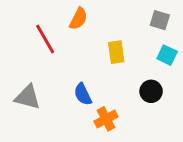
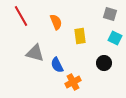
orange semicircle: (78, 19) -> (56, 22), moved, turned -49
red line: (45, 39) -> (21, 16), moved
gray triangle: (28, 97) -> (35, 53), moved

